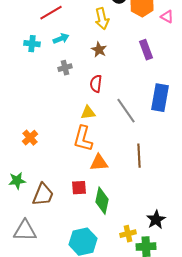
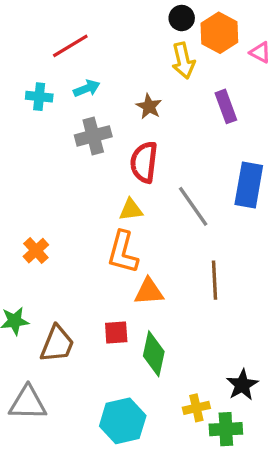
yellow arrow: (102, 19) -> (183, 61), moved
gray cross: (65, 68) -> (93, 136), size x1.5
red semicircle: (96, 84) -> (144, 162), size x1.4

